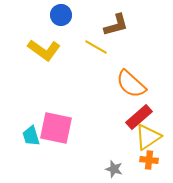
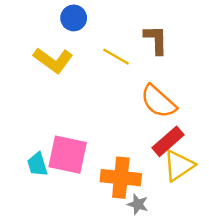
brown L-shape: (116, 25) -> (156, 40), moved, turned -76
orange cross: (149, 160) -> (121, 178), moved, size x1.8

